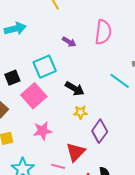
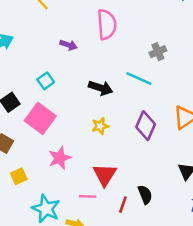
cyan square: (45, 67) -> (46, 81), size x0.6
black arrow: (75, 89) -> (101, 88), moved
purple diamond: (100, 131) -> (146, 126), moved

